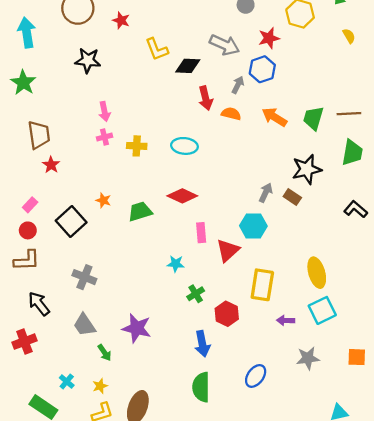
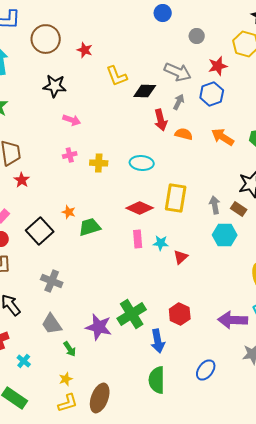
gray arrow: (238, 85) -> (179, 102), moved
pink arrow: (104, 111) -> (72, 120), moved, turned -60
gray arrow: (266, 193) -> (215, 205), turned -36
green trapezoid: (140, 212) -> (90, 227), moved
cyan hexagon: (253, 226) -> (225, 235), moved
pink rectangle: (201, 233) -> (138, 239), moved
red triangle: (228, 250) -> (181, 257), size x0.7
cyan star: (176, 264) -> (161, 243), moved
yellow rectangle: (262, 285) -> (176, 198), moved
green cross: (196, 294) -> (132, 314), moved, size x1.8
purple arrow: (286, 320) -> (233, 320), size x1.8
cyan cross: (67, 382) -> (24, 361), moved

